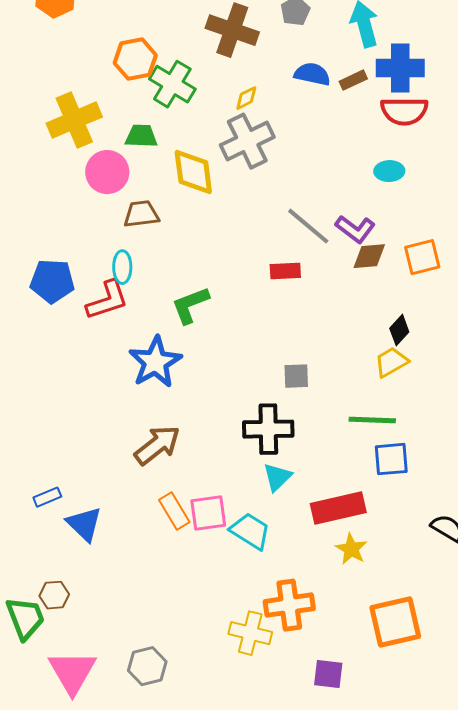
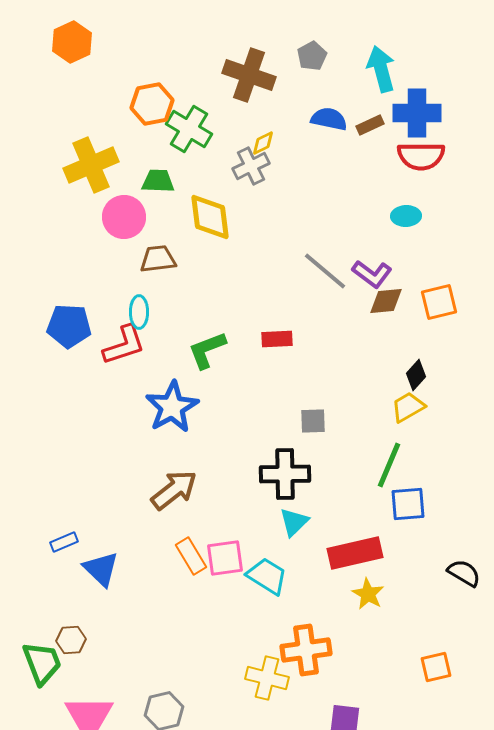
gray cross: (247, 141) -> (251, 166), moved, size x0.7
red rectangle: (285, 271) -> (277, 339), moved
green line: (372, 420) -> (389, 465), turned -69
orange square: (395, 622) -> (436, 667), moved, size x0.6

